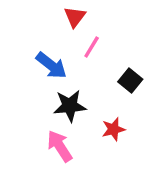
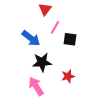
black square: (130, 81) -> (70, 39), moved, turned -32

